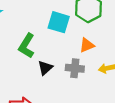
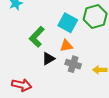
orange triangle: (87, 45) -> (66, 46), moved

